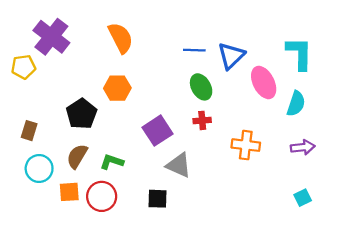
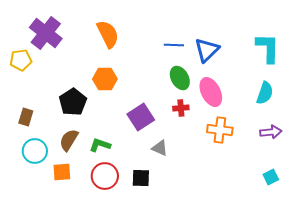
pink ellipse: (264, 82) -> (211, 92), moved
gray triangle: (179, 165) -> (160, 148), size x0.7
red circle: (102, 196) -> (105, 176), moved

